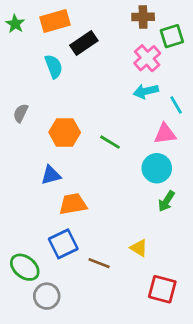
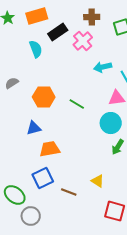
brown cross: (143, 17) -> (92, 17), moved
pink cross: (147, 58) -> (83, 41), moved
gray semicircle: (21, 113) -> (12, 83), turned 32

